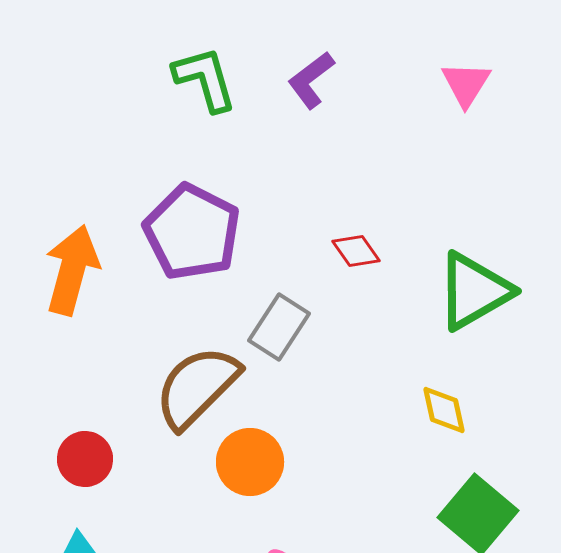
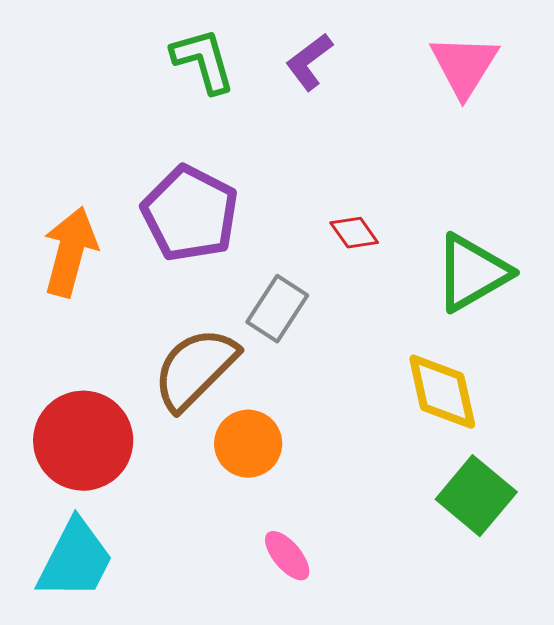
pink triangle: (466, 84) -> (464, 66), size x1.4
yellow diamond: (444, 410) -> (442, 392), size x1.6
red circle: (85, 459) -> (83, 441), size x1.8

